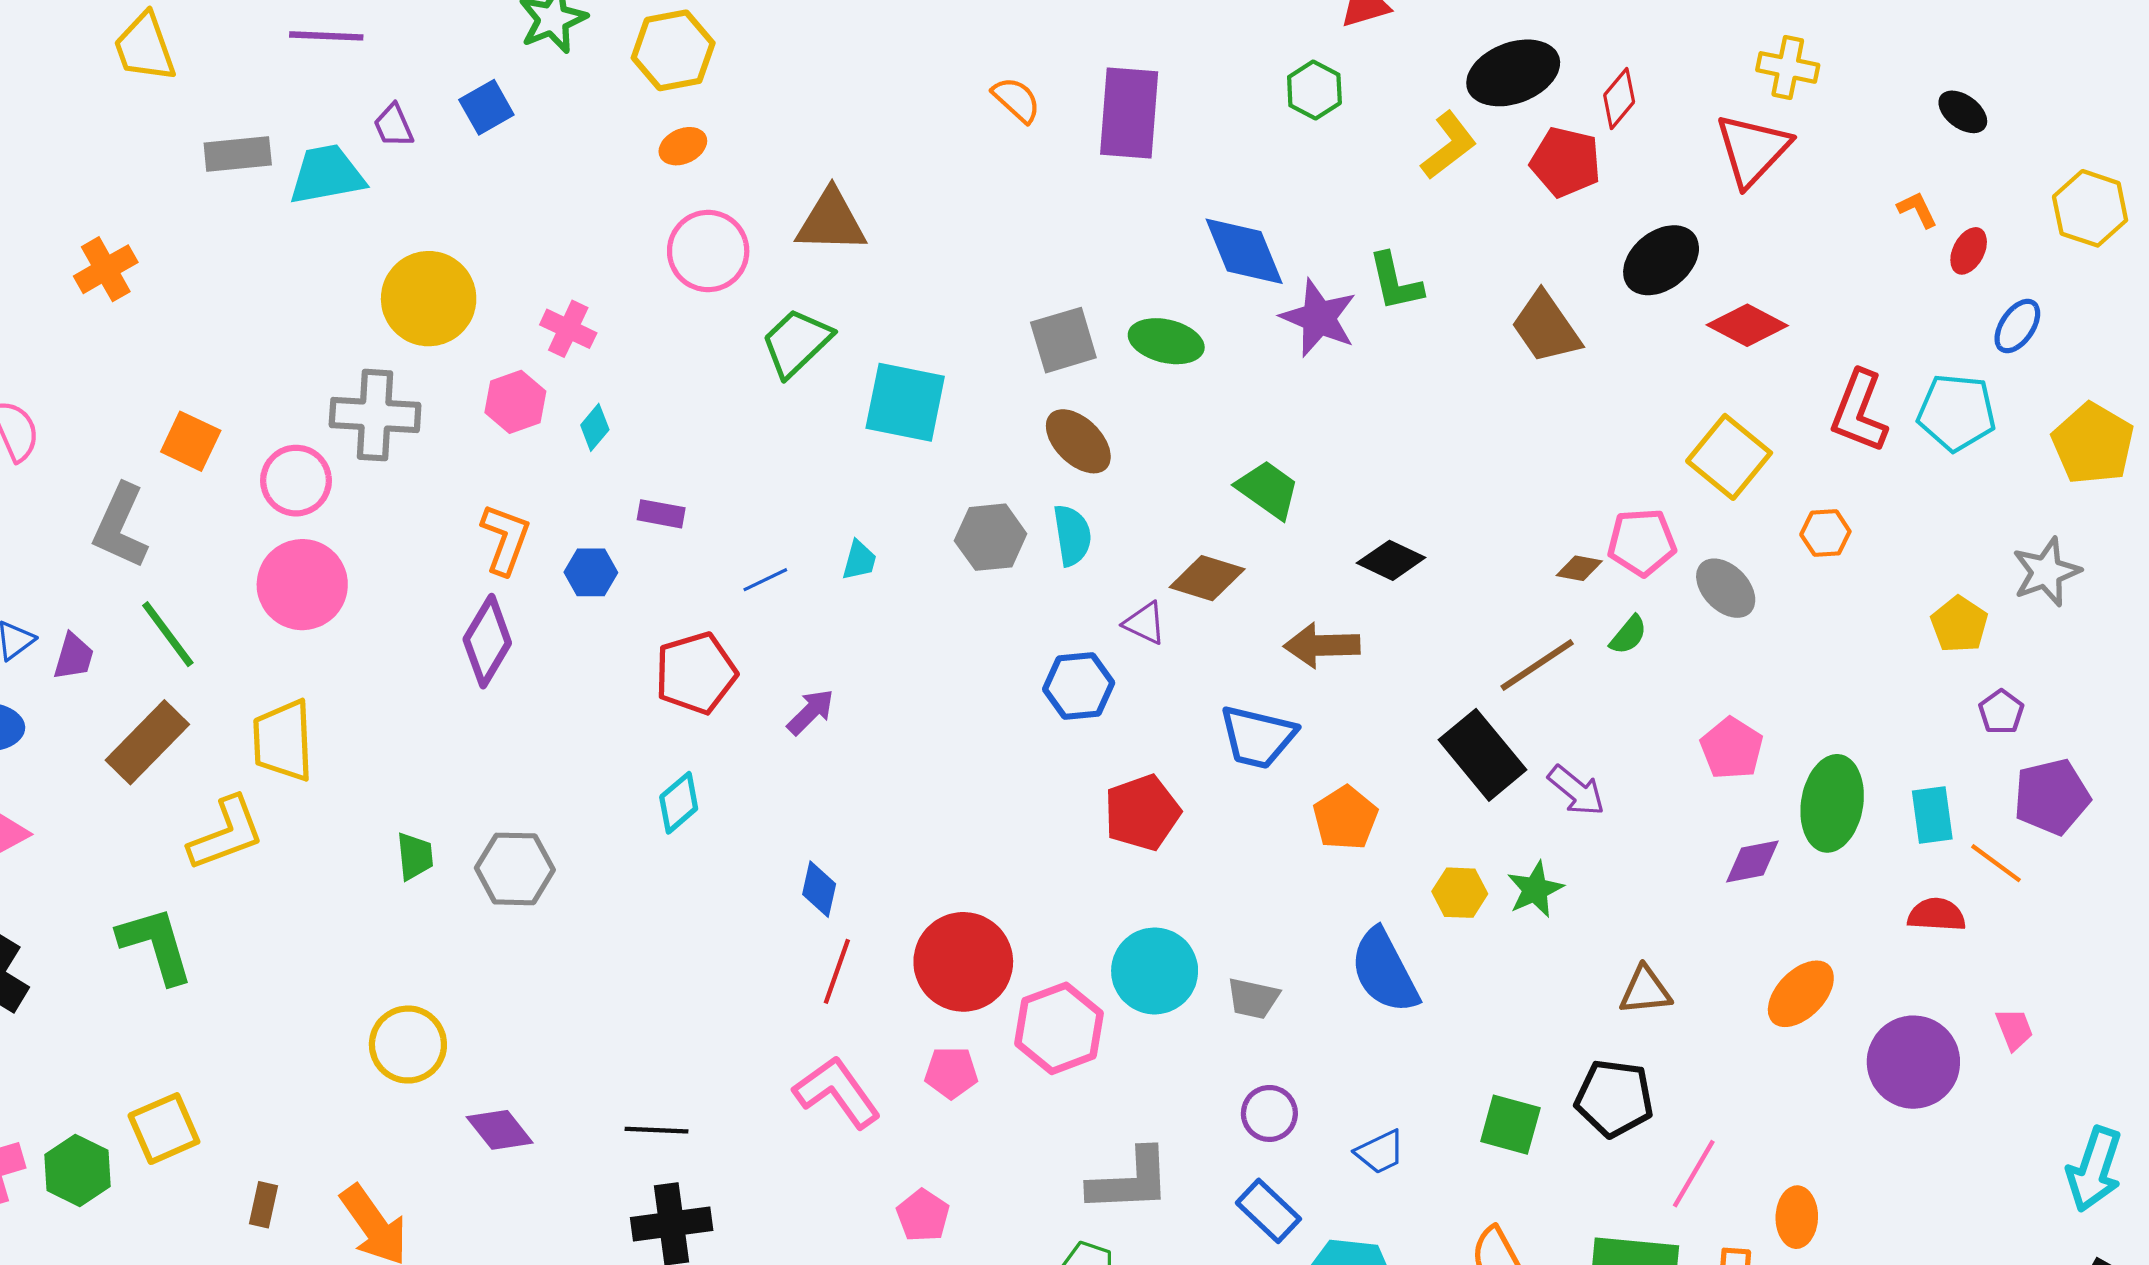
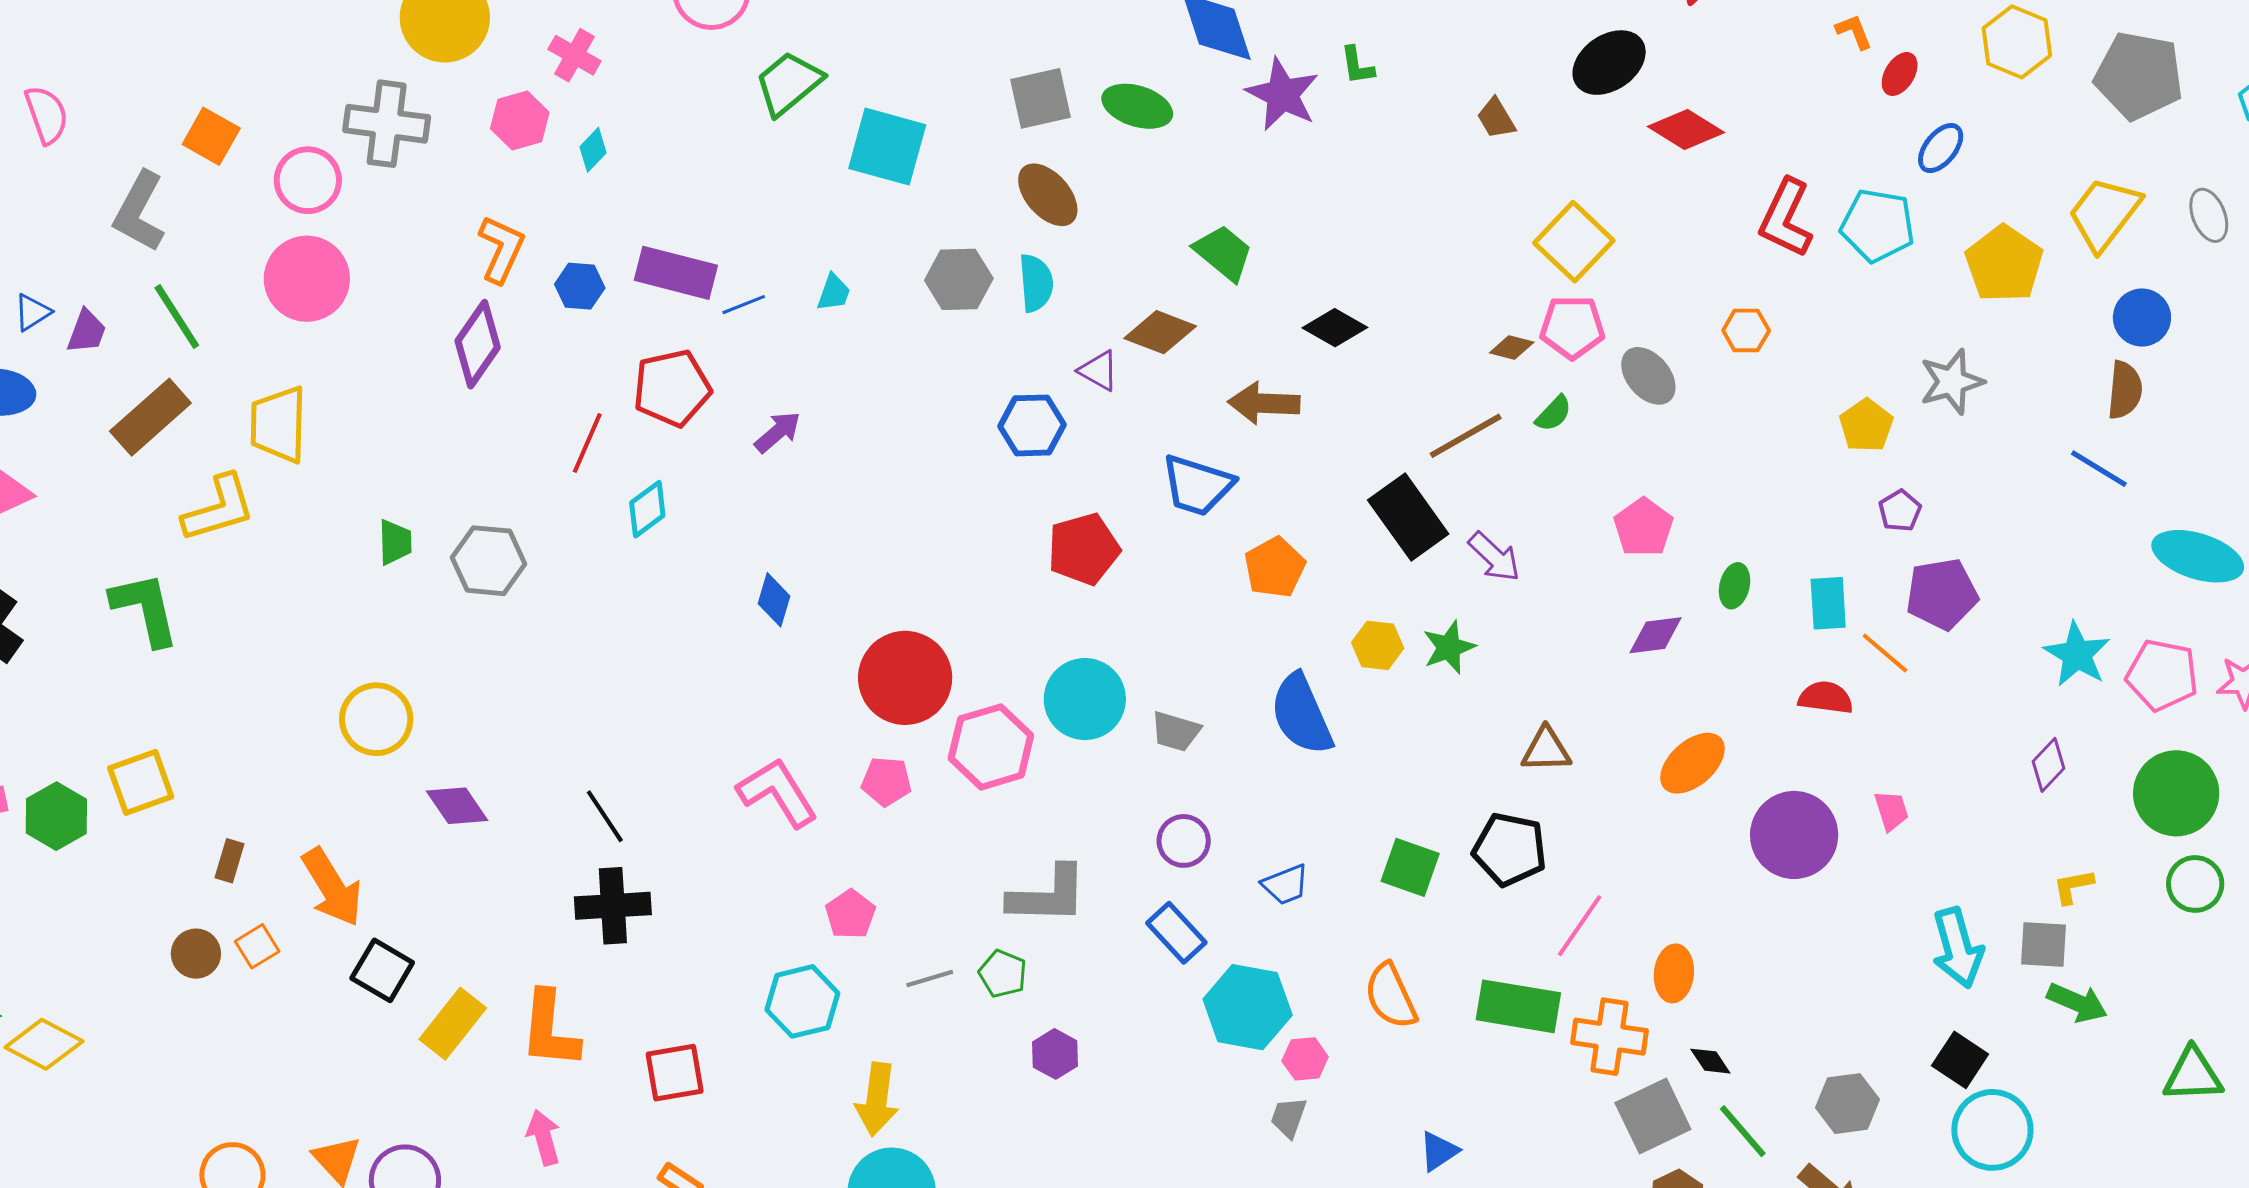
green L-shape: (1395, 282) -> (1357, 65), size x0.7
brown trapezoid: (1546, 327) -> (1496, 118), size x0.6
yellow square: (1729, 457) -> (1574, 242), moved
purple rectangle: (661, 514) -> (676, 273), moved, size x1.8
green ellipse: (1832, 803) -> (1735, 586), size x0.5
red line: (837, 971) -> (587, 443), moved
black line: (656, 1130) -> (605, 816), turned 50
cyan arrow: (2094, 1169) -> (1958, 948), turned -38

